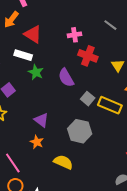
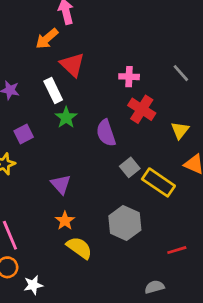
white rectangle: (23, 55) -> (53, 90), turned 36
gray hexagon: (80, 131) -> (125, 223), moved
orange star: (37, 142) -> (65, 221), moved

